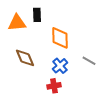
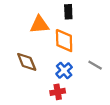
black rectangle: (37, 15) -> (68, 12), moved
orange triangle: (17, 23) -> (40, 25), moved

